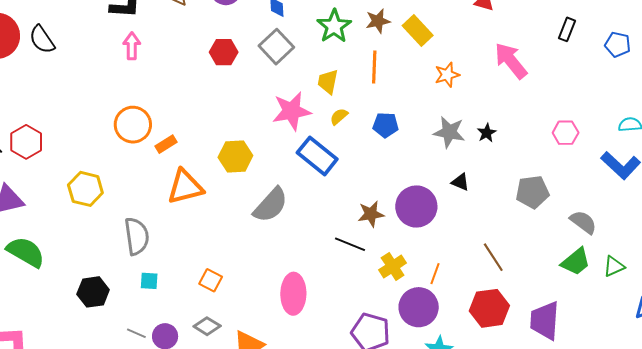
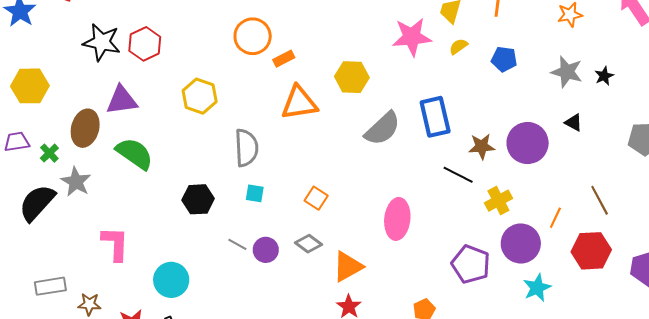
blue rectangle: (317, 156) -> (435, 117), moved, turned 33
orange line: (435, 274) -> (555, 218), moved

